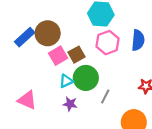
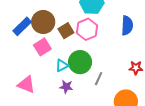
pink hexagon: (108, 43) -> (87, 29), moved
brown square: (77, 55) -> (66, 31), moved
pink square: (58, 56) -> (42, 47), moved

